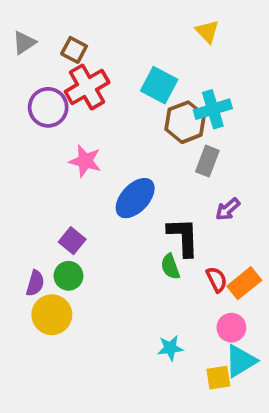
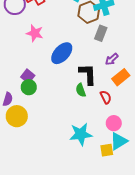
green circle: (68, 276) -> (29, 87), moved
orange rectangle: (244, 283) -> (121, 77), moved
cyan star: (170, 348) -> (81, 134), size x1.6

